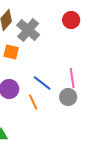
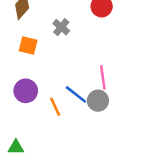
gray cross: (28, 30) -> (61, 27), moved, size x0.6
blue line: (42, 83) -> (76, 94), moved

